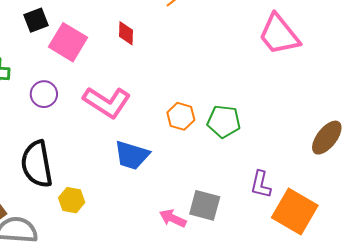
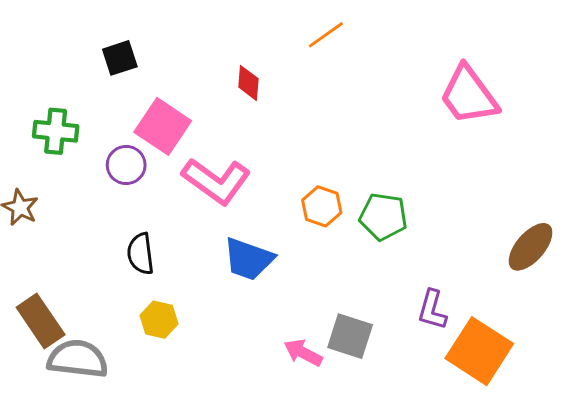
pink square: (68, 42) -> (163, 126), moved
black semicircle: (37, 164) -> (141, 254), moved, size x0.6

